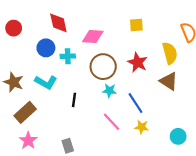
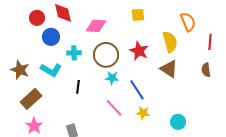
red circle: (14, 28) -> (37, 18), moved
cyan cross: (68, 56) -> (74, 53), moved

